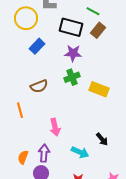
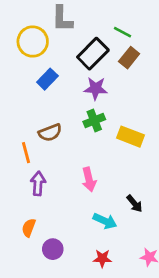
black rectangle: (71, 27) -> (93, 54), turned -60
orange line: (20, 110) -> (26, 153), moved
pink arrow: (55, 127) -> (89, 179), moved
purple arrow: (44, 153) -> (38, 183), moved

